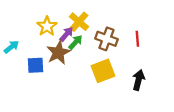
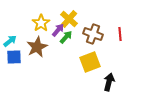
brown star: (58, 53) -> (37, 47), moved
blue square: (35, 65) -> (14, 57), moved
black arrow: (139, 80) -> (109, 82), moved

